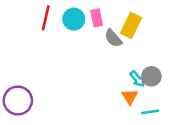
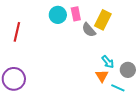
red line: (46, 18) -> (17, 32), moved
gray circle: (151, 76) -> (128, 70), moved
cyan line: (150, 112) -> (118, 88), turned 32

